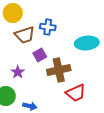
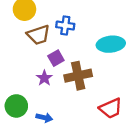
purple star: (18, 72) -> (44, 78), moved
red trapezoid: (76, 93) -> (111, 108), moved

